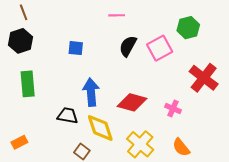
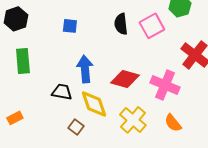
black semicircle: (128, 46) -> (121, 24), turned -35
pink cross: (173, 108) -> (165, 85), size x1.8

